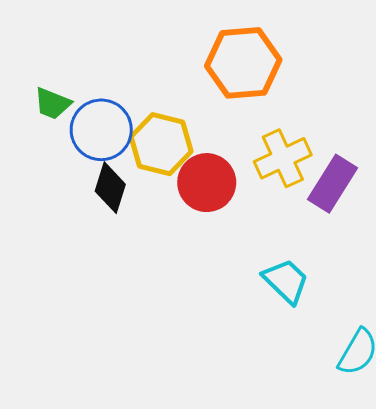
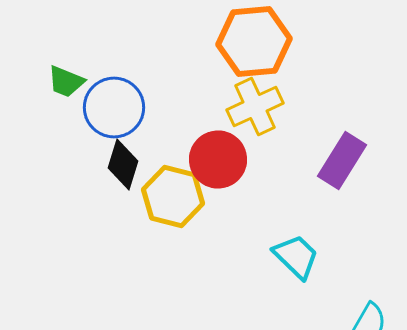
yellow hexagon: (161, 144) -> (173, 196), moved
yellow cross: (283, 158) -> (255, 106), moved

